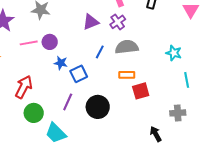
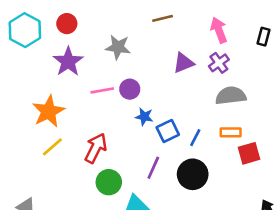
blue line: (100, 52) -> (195, 138), moved

